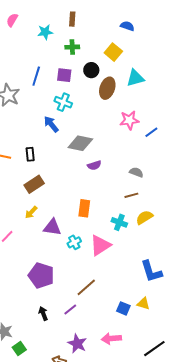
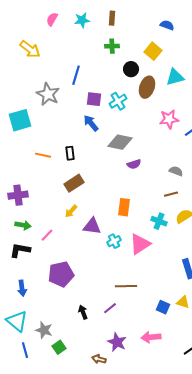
cyan star: (45, 32) -> (82, 20), moved
purple square: (64, 75) -> (94, 99), moved
cyan cross: (63, 102) -> (118, 101), moved, turned 36
purple pentagon: (41, 275) -> (61, 274), moved, turned -30
brown line: (86, 287) -> (126, 286), turned 40

